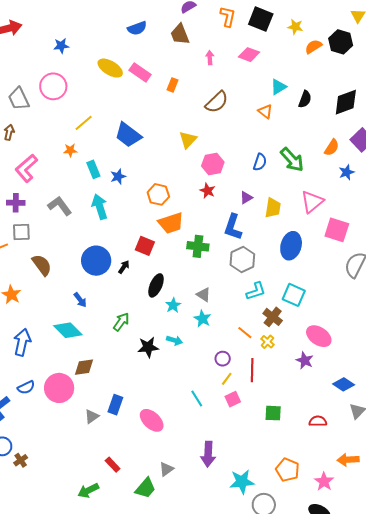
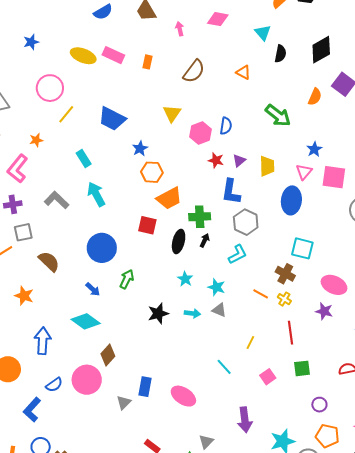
pink circle: (53, 86) -> (50, 88), moved
cyan triangle: (278, 87) -> (263, 33), moved, turned -30
orange star: (70, 150) -> (36, 140), moved
blue semicircle: (260, 162) -> (226, 126), moved
blue star: (347, 172) -> (314, 149), moved
blue star: (118, 177) -> (140, 149), moved
red star: (208, 191) -> (216, 160), moved
pink triangle: (312, 202) -> (304, 172), moved, size x0.7
black arrow: (124, 267) -> (205, 240), moved
black ellipse: (156, 285) -> (179, 241), moved
cyan L-shape: (256, 291) -> (238, 254), moved
gray triangle: (204, 295) -> (219, 310), moved
green arrow: (121, 322) -> (127, 279), moved
black star: (148, 347) -> (158, 314), moved
purple circle: (223, 359) -> (319, 405), moved
brown diamond: (84, 367) -> (108, 355), turned -30
red line: (252, 370) -> (290, 333), moved
pink square: (233, 399) -> (268, 377), moved
orange pentagon: (287, 470) -> (327, 436), moved

